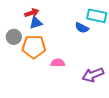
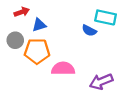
red arrow: (32, 13) -> (22, 12), moved
pink semicircle: (58, 63) -> (63, 69), size x1.5

